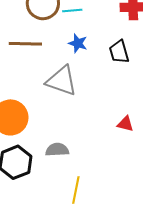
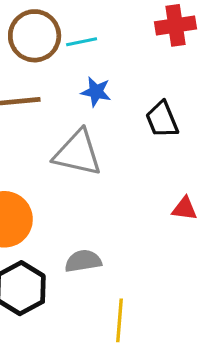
black trapezoid: (119, 52) -> (162, 119), moved

